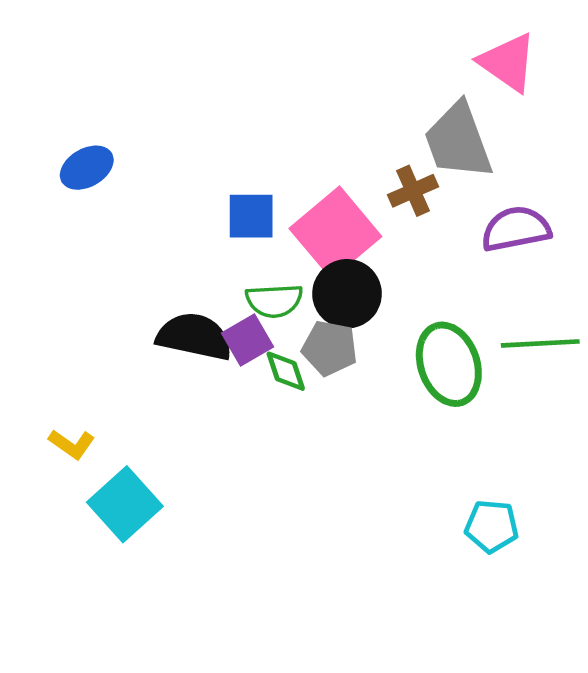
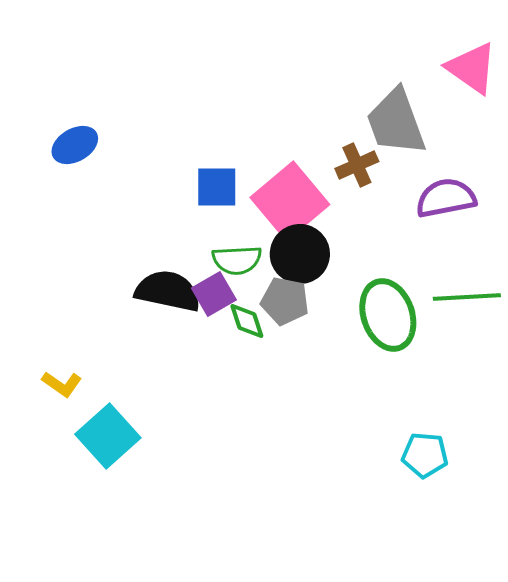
pink triangle: (508, 62) -> (472, 68), moved

